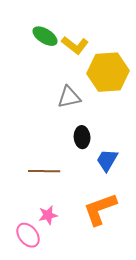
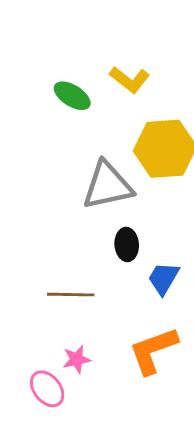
yellow L-shape: (75, 45) -> (130, 80), moved
gray triangle: (69, 97) -> (108, 186), size x1.5

